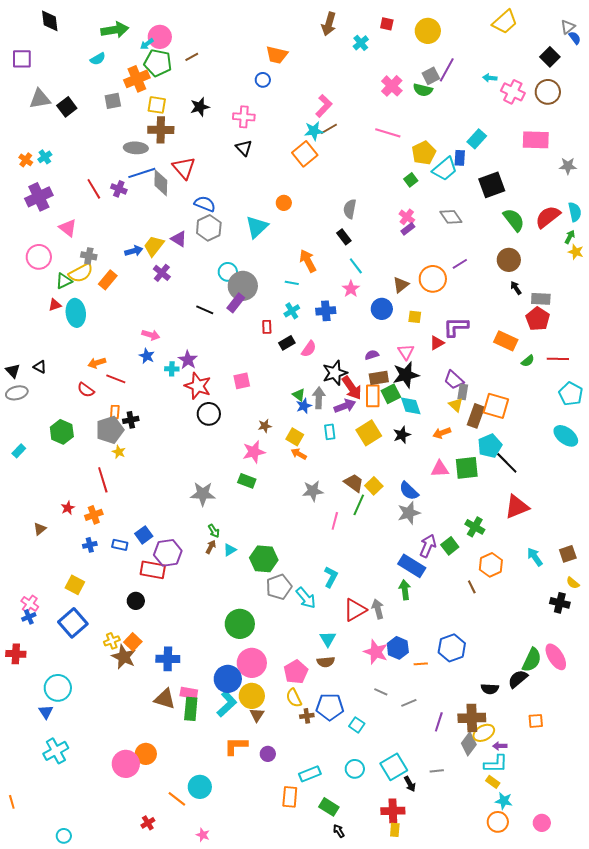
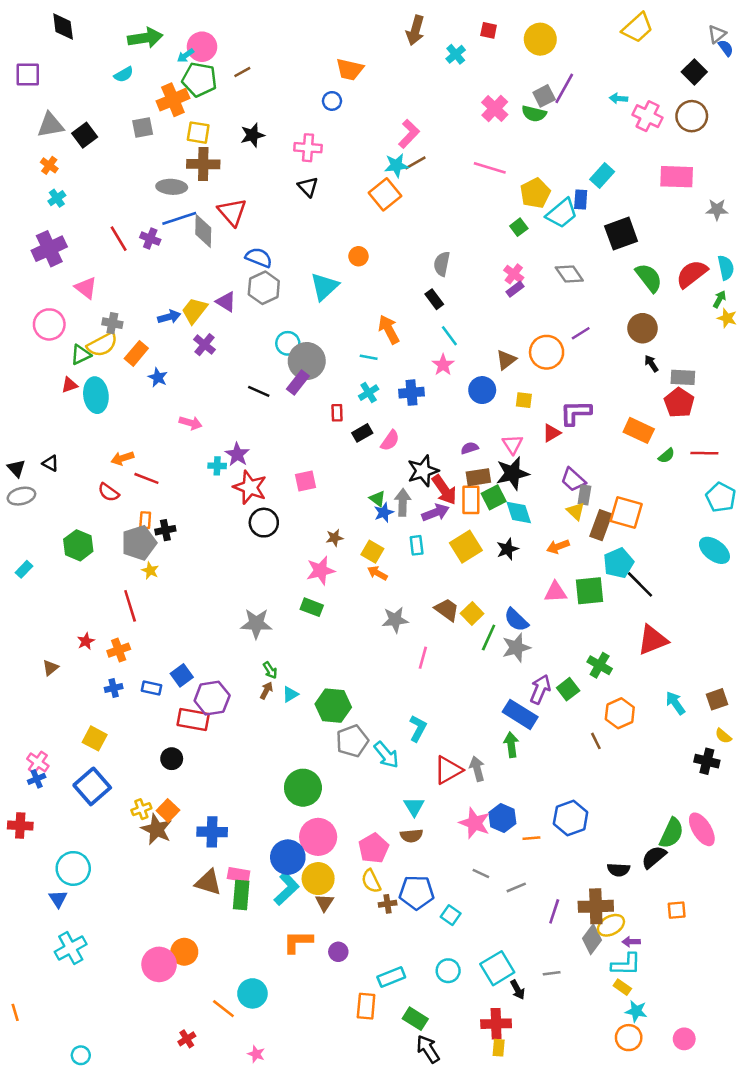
orange cross: (26, 160) -> (49, 165), moved
blue star: (147, 356) -> (158, 377), moved
green line: (359, 505) -> (489, 637), moved
black arrow: (339, 831) -> (428, 1049), size x1.6

